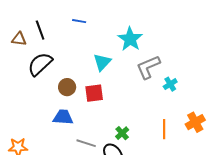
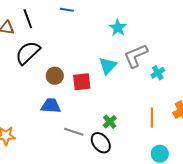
cyan star: (130, 39) -> (118, 28), size x0.7
cyan triangle: (102, 62) -> (108, 66), moved

